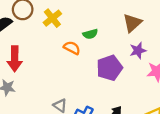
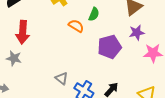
green semicircle: (90, 34) -> (94, 14), turned -56

